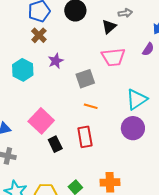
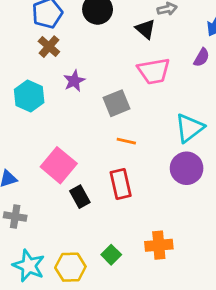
black triangle: (109, 27) -> (146, 29), turned -35

